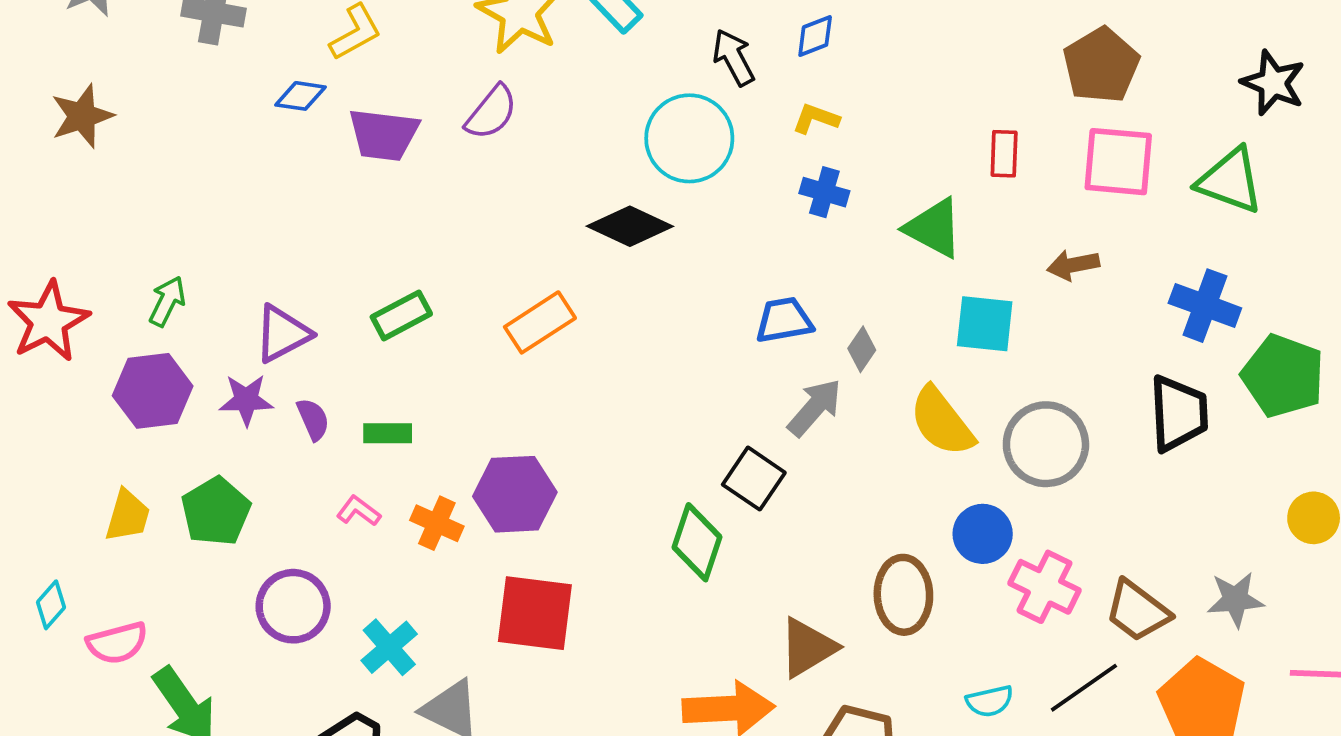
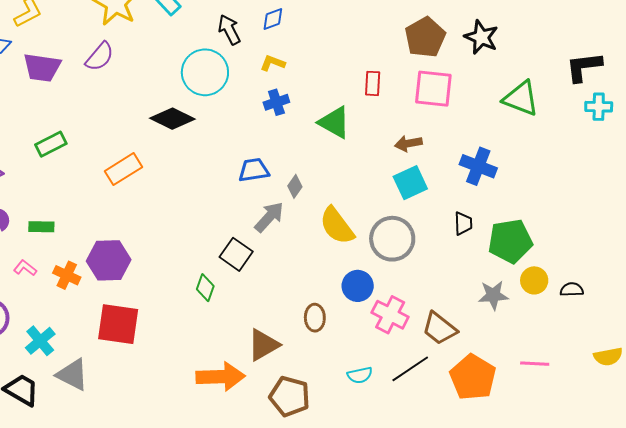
black star: (1273, 83) -> (481, 37), moved
green triangle: (1230, 181) -> (521, 98), moved
blue cross: (824, 192) -> (276, 102), turned -35
green rectangle: (401, 315) -> (51, 144), moved
cyan square: (985, 324) -> (410, 183), moved, turned -32
green pentagon: (1283, 376) -> (510, 241), moved, turned -30
black trapezoid: (1178, 413) -> (463, 224), size x0.6
green diamond: (697, 542) -> (205, 288), size x0.7
brown ellipse: (903, 595) -> (315, 318), size x0.7
gray star: (1235, 599) -> (493, 295), moved

